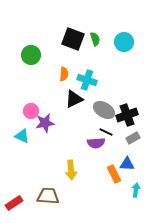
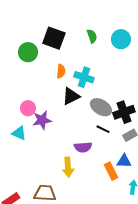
black square: (73, 39) -> (54, 38), moved
purple semicircle: (96, 143) -> (83, 147), moved

